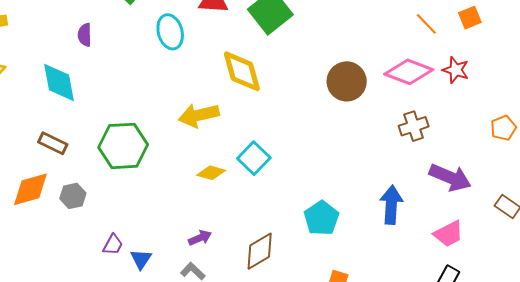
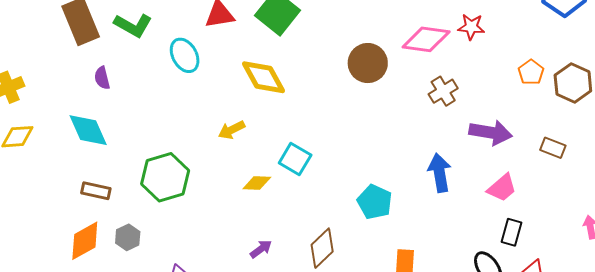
yellow arrow: (199, 115) -> (232, 130), size x0.7

